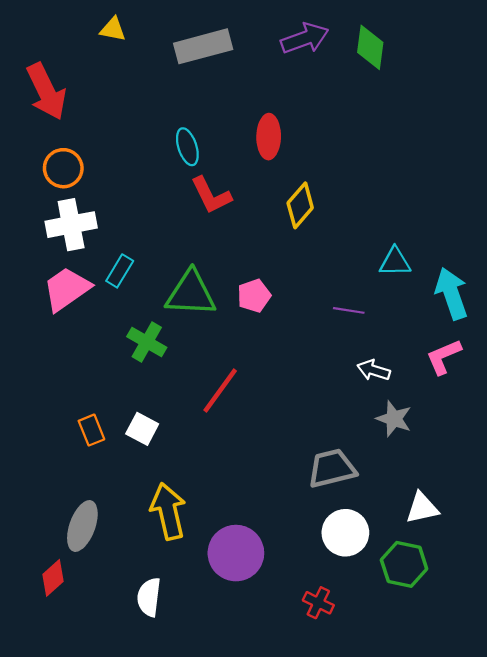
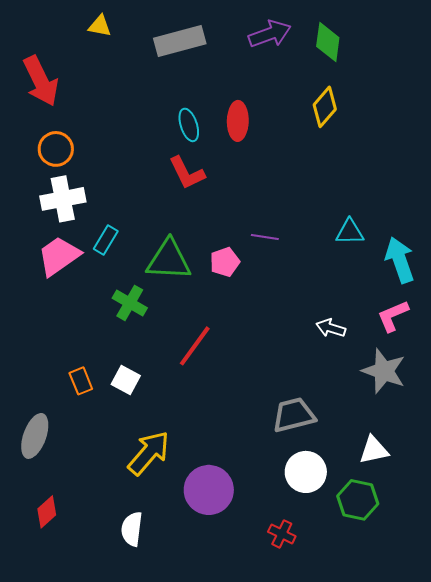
cyan ellipse: (187, 147) -> (189, 125), moved
yellow diamond: (300, 205) -> (325, 107), moved
purple line: (349, 310) -> (265, 237), moved
gray star: (394, 419) -> (384, 371), moved, size x1.4
yellow arrow: (168, 511) -> (149, 453), turned 54
gray ellipse: (82, 526) -> (35, 436), moved

